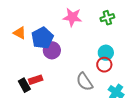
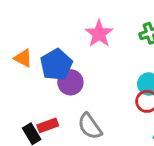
pink star: (72, 17) -> (99, 34), turned 30
gray semicircle: (85, 82) -> (90, 126), moved

